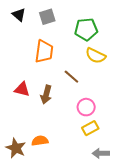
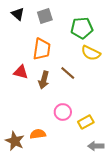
red triangle: (22, 89) -> (21, 72), moved
brown arrow: (46, 95) -> (44, 80), moved
pink circle: (86, 107) -> (63, 112), moved

